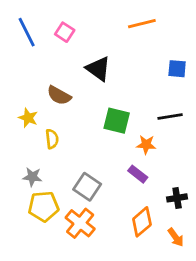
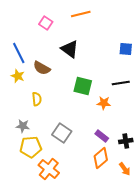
orange line: (142, 24) -> (81, 14), moved
blue line: (27, 32) -> (19, 53), moved
yellow star: (28, 118) -> (18, 76), moved
purple rectangle: (138, 174) -> (102, 136), moved
orange cross: (80, 223) -> (49, 169), moved

